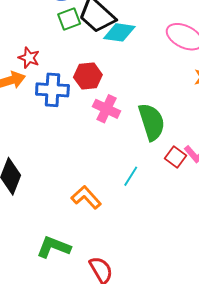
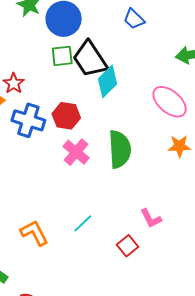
cyan diamond: (119, 32) -> (108, 81), turned -68
green semicircle: (152, 122) -> (120, 149), moved
red square: (176, 157) -> (127, 246), moved

